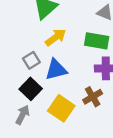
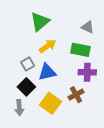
gray arrow: (23, 115) -> (19, 108), turned 147

